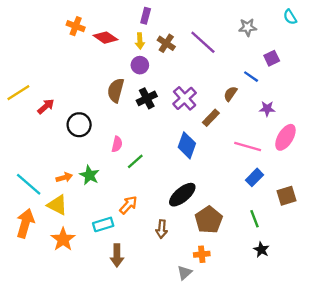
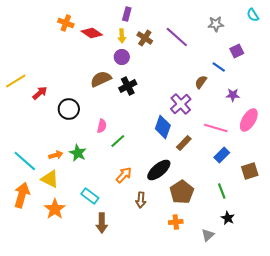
brown semicircle: (116, 90) -> (101, 79), turned 50
purple cross: (185, 98) -> (181, 104), moved
brown rectangle: (211, 118) -> (184, 143), moved
orange arrow: (128, 205) -> (124, 175), moved
cyan rectangle: (103, 224) -> (90, 196), turned 54
gray triangle: (185, 273) -> (208, 235), moved

